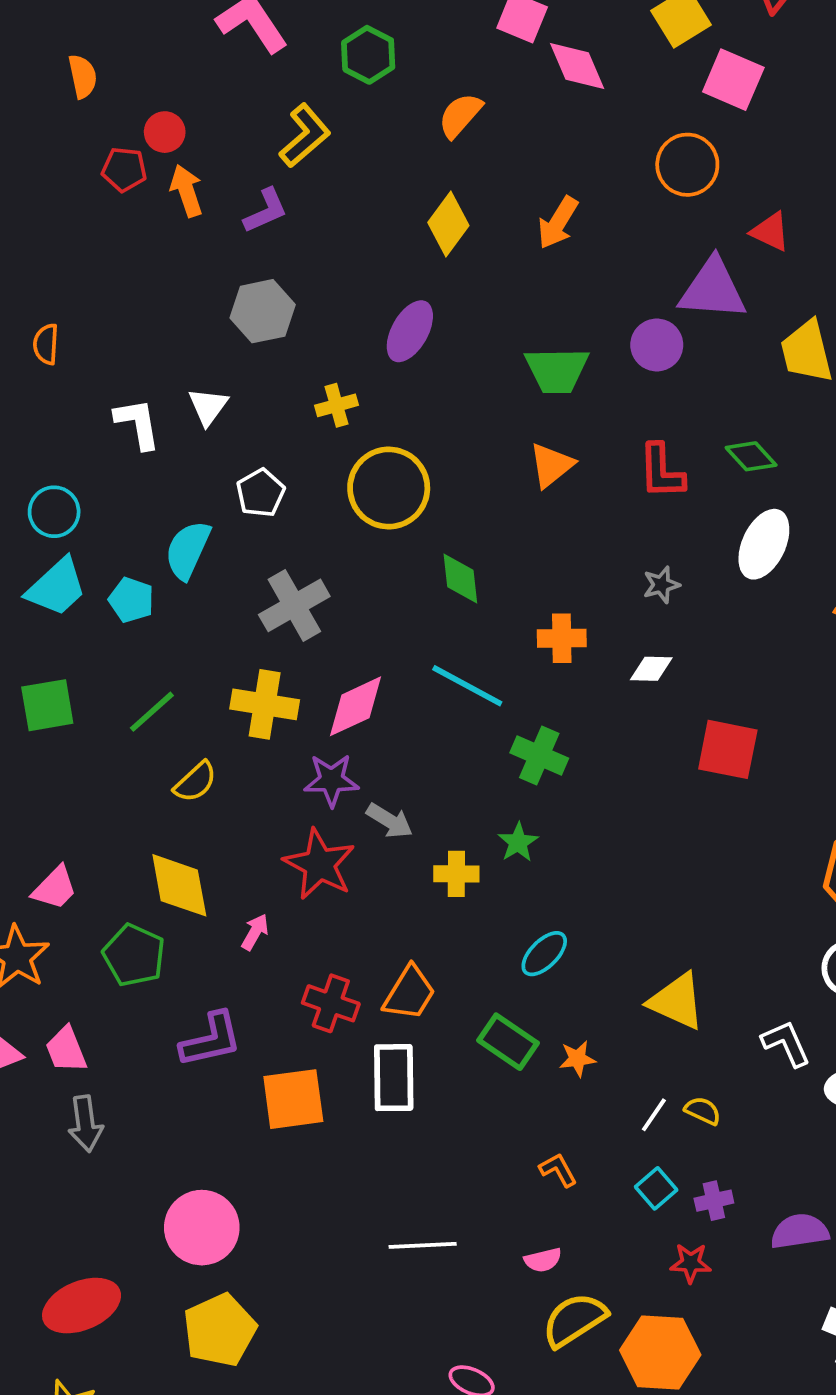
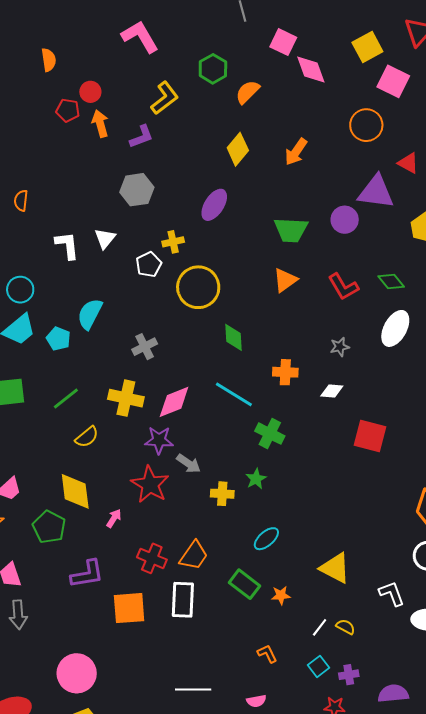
green hexagon: (368, 55) -> (213, 69), moved
red L-shape: (661, 471) -> (343, 287), turned -32
white pentagon: (261, 493) -> (149, 264), moved
gray cross: (294, 605) -> (145, 347), size x0.7

